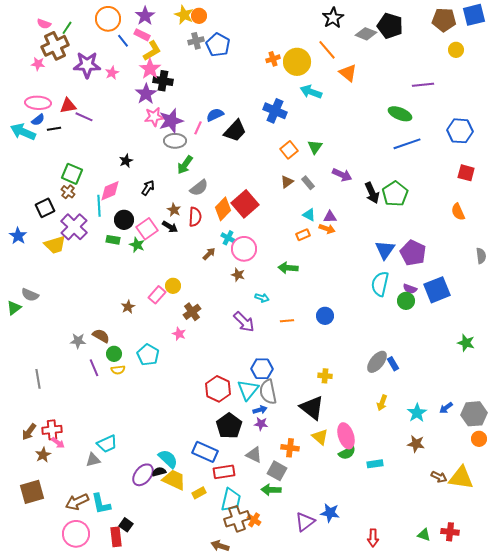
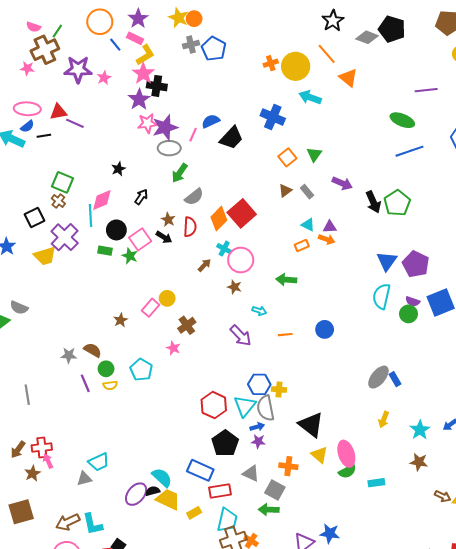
yellow cross: (325, 376) -> (279, 389), moved
pink arrow: (58, 443) -> (48, 461), turned -152

